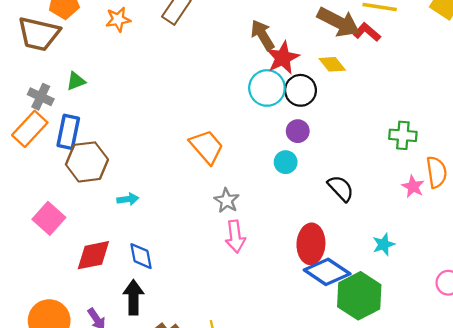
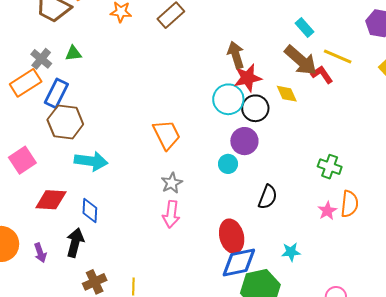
purple circle: (298, 131) -> (244, 141), size x1.4
black semicircle: (341, 188) -> (268, 197), turned 50
cyan arrow: (128, 199) -> (91, 161), size x1.8
red ellipse: (311, 244) -> (232, 236), turned -32
blue diamond: (327, 272) -> (239, 263), turned -60

